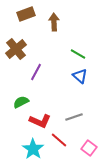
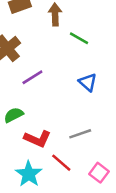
green line: (78, 54) -> (79, 38), moved
purple line: (36, 72) -> (32, 77), turned 30

